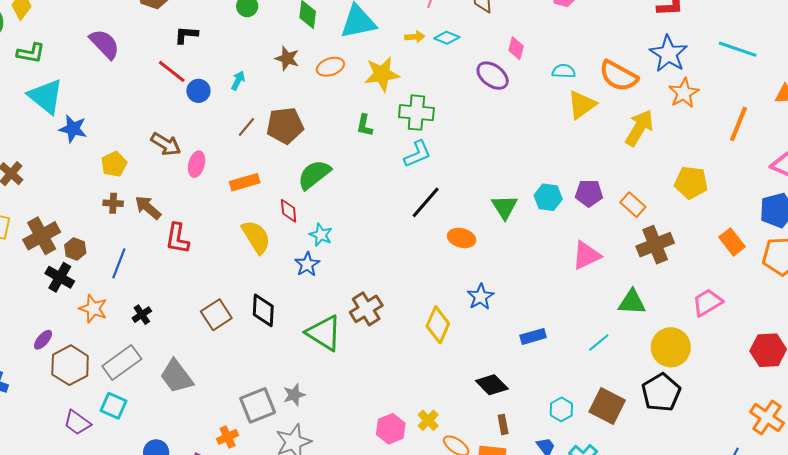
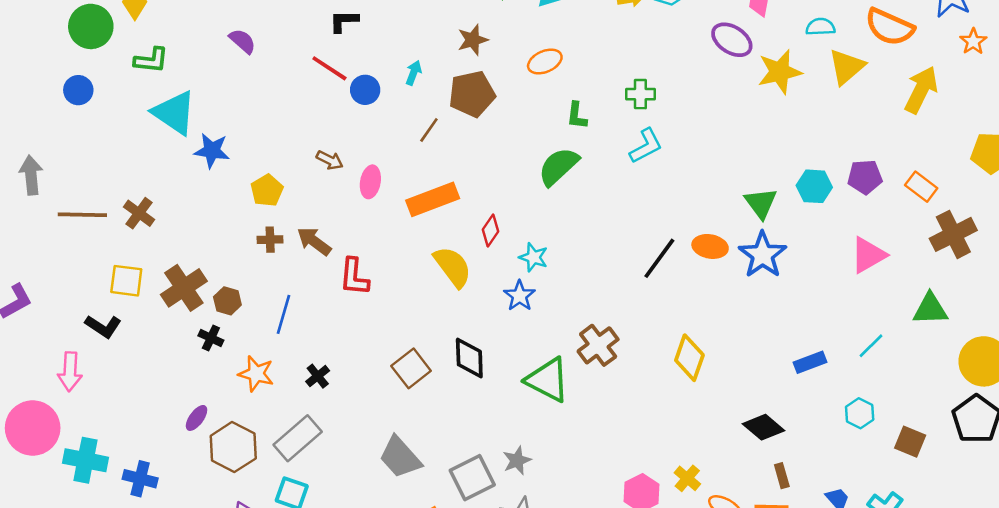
purple semicircle: (104, 44) -> (242, 41), size x0.7
brown star: (287, 58) -> (473, 40), turned -30
orange ellipse: (330, 67) -> (545, 62), moved
yellow star: (382, 74) -> (780, 72), moved
orange star: (684, 93) -> (973, 41), size x0.7
green cross: (416, 113) -> (640, 94), size x0.7
brown pentagon: (285, 126) -> (472, 94), moved
brown arrow: (166, 144) -> (330, 160), size x0.7
green semicircle: (314, 175) -> (558, 166), moved
orange rectangle: (245, 182) -> (433, 199), size x1.4
black line: (426, 202) -> (659, 258), moved
red diamond: (289, 211) -> (491, 230), turned 45
black cross: (60, 277) -> (211, 338), size x0.7
blue star: (480, 297) -> (763, 255), moved, size x1.4
cyan line: (599, 342) -> (871, 346), moved
gray trapezoid: (177, 376) -> (400, 457), moved
brown square: (607, 406) -> (910, 442), size x0.7
cyan hexagon: (561, 409) -> (860, 413), moved

